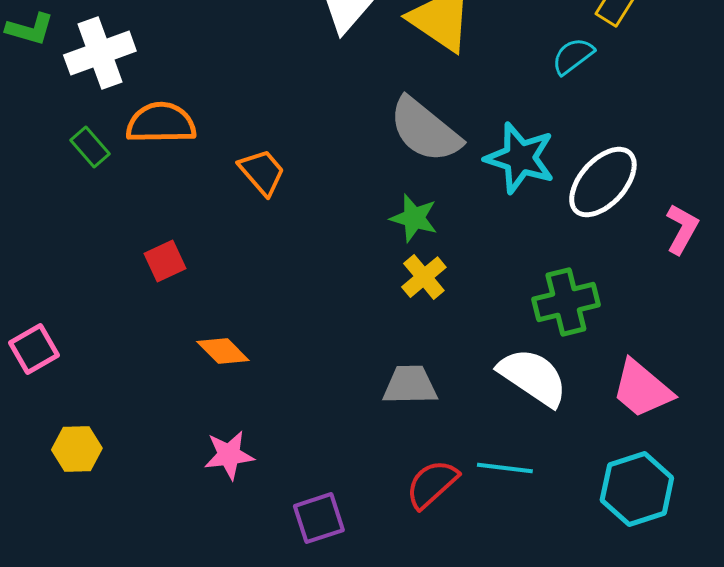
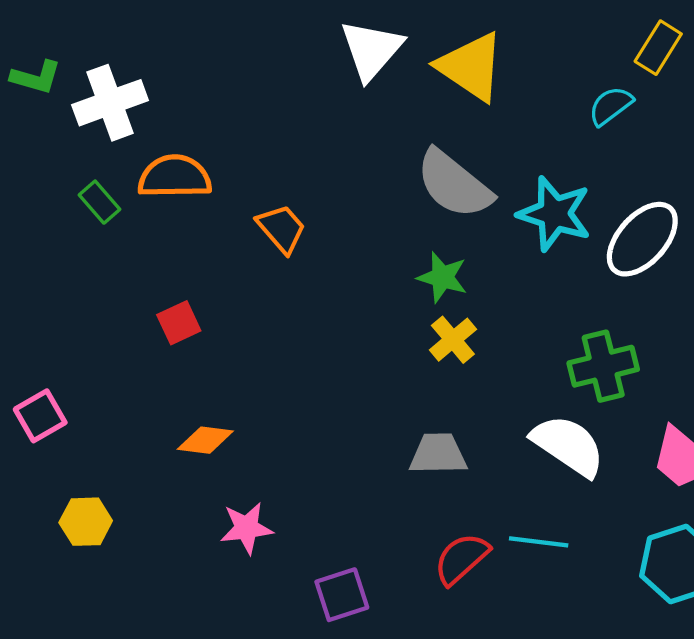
orange diamond: (223, 351) -> (205, 440), moved, turned -38

